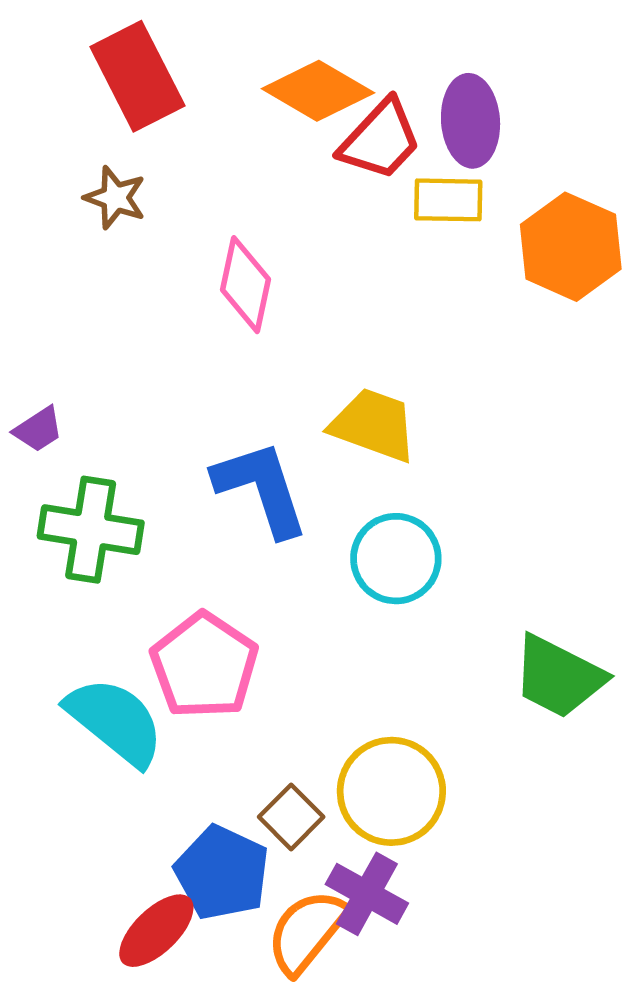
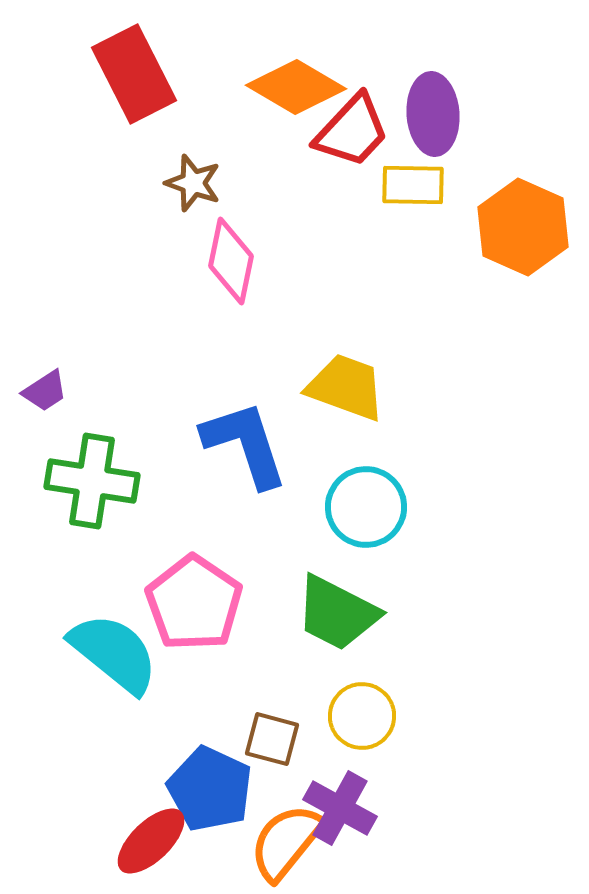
brown star: (115, 198) -> (193, 183), moved
green trapezoid: (559, 677) -> (337, 613), moved
yellow circle: (391, 791) -> (362, 716), size x0.7
brown square: (291, 817) -> (272, 739), turned -30

